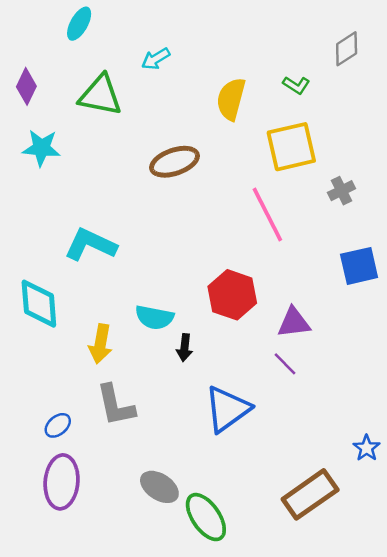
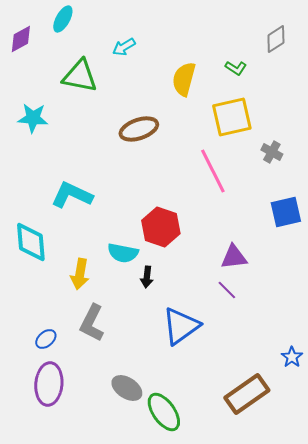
purple diamond: (26, 86) -> (21, 39), moved, turned 36
gray cross: (341, 191) -> (272, 152), turned -35
red hexagon: (232, 295) -> (161, 227), moved
gray L-shape: (116, 405) -> (92, 323), turned 39

